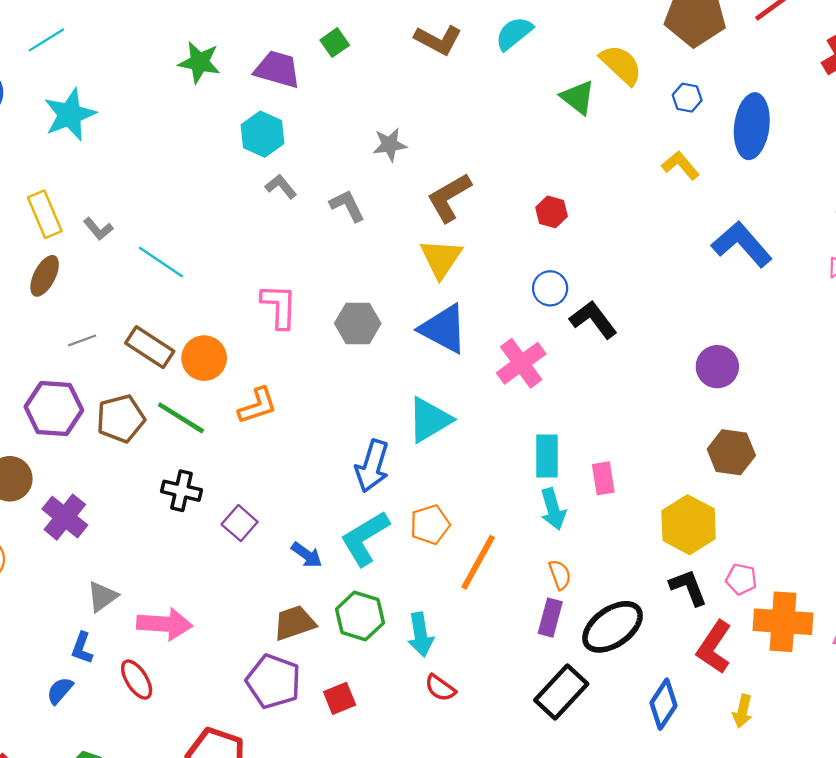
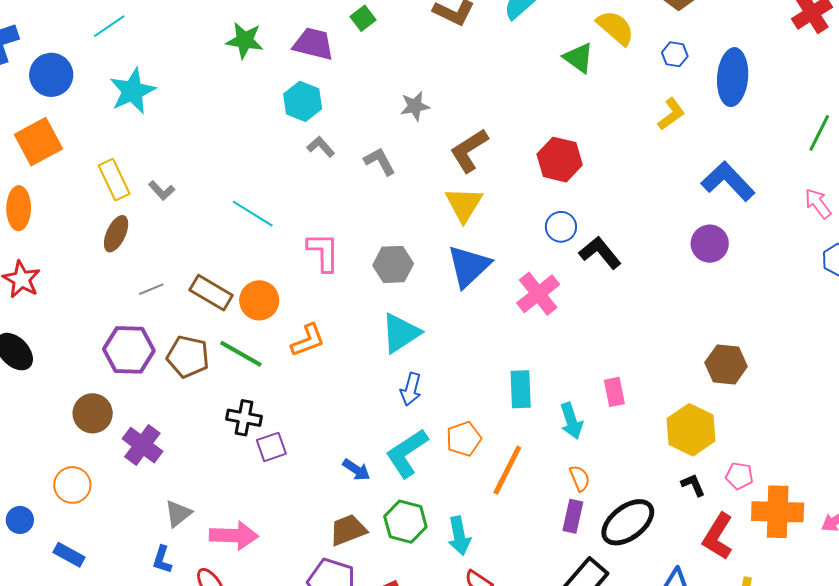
yellow L-shape: (680, 165) -> (671, 114), turned 96
red hexagon: (552, 212) -> (560, 160), size x1.6
cyan line: (161, 262) -> (253, 214), moved
blue triangle: (444, 329) -> (469, 266), turned 51
purple circle: (717, 367) -> (710, 244), moved
brown pentagon: (121, 419) -> (188, 357), turned 30
cyan triangle: (429, 420) -> (401, 333), moved
cyan rectangle: (547, 456) -> (521, 389), moved
blue arrow: (372, 466) -> (411, 389), size x0.7
purple square: (240, 523) -> (271, 447), moved, turned 32
black L-shape: (688, 587) -> (693, 485), size x0.7

